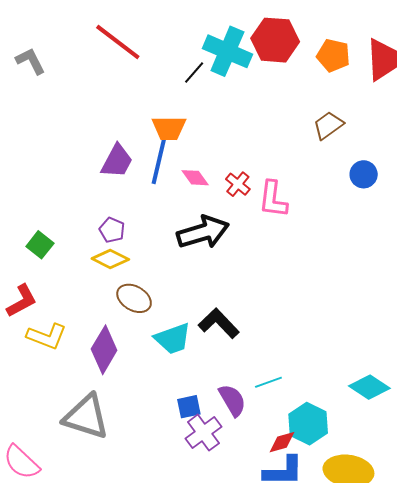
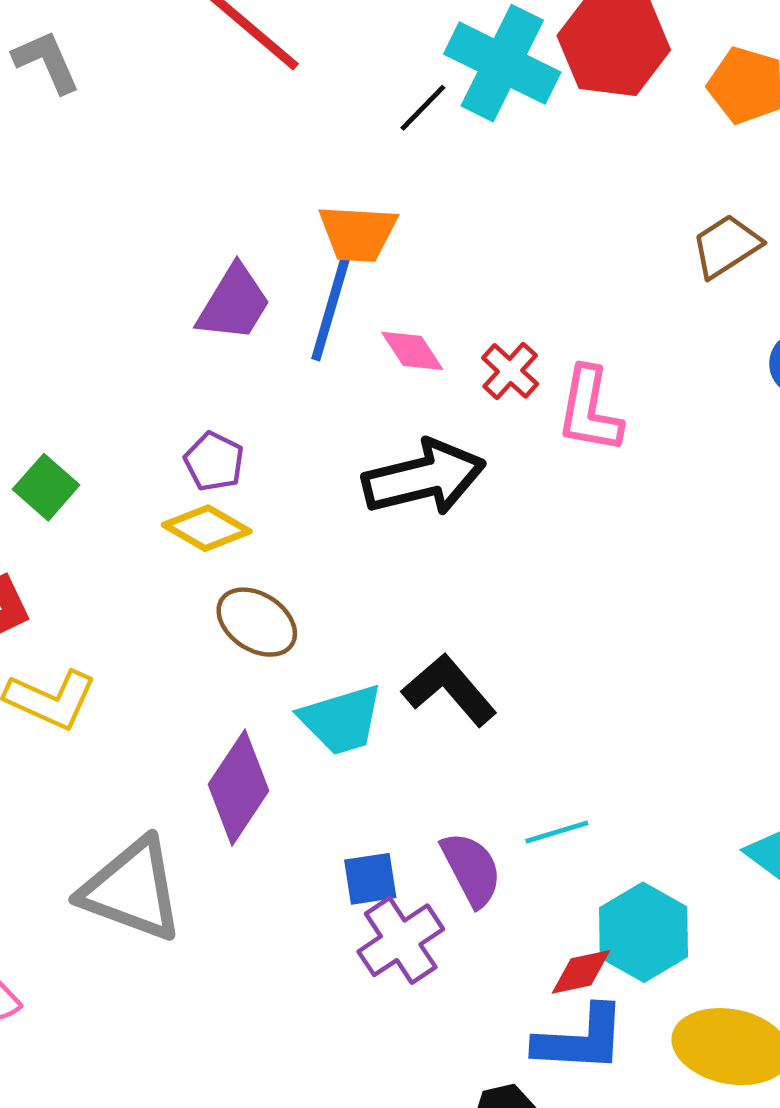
purple diamond: (104, 350) -> (239, 788), moved

